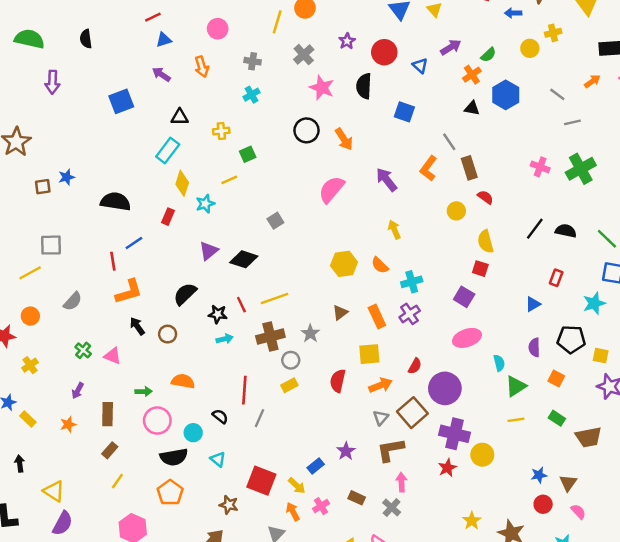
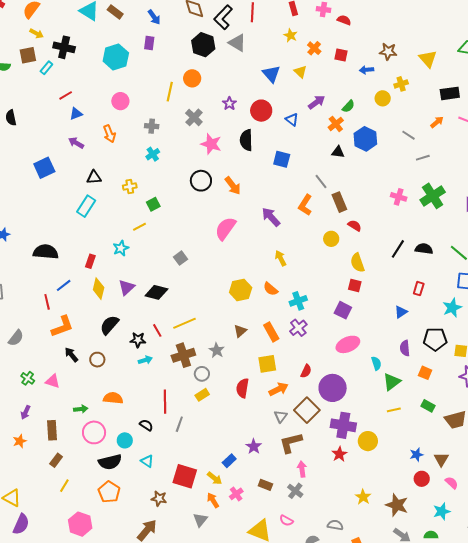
yellow diamond: (182, 183) -> (99, 289), moved

